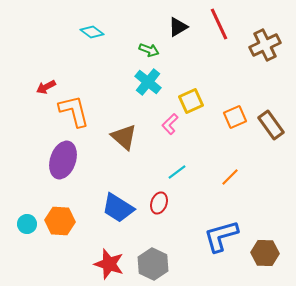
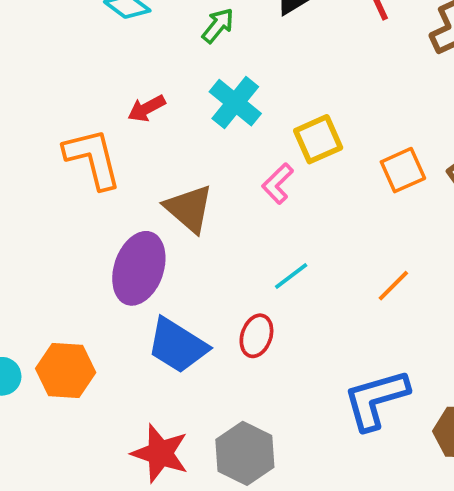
green arrow: (149, 50) -> (218, 25), moved, turned -72
red arrow: (46, 87) -> (147, 108), moved
purple ellipse: (63, 160) -> (139, 268), moved

